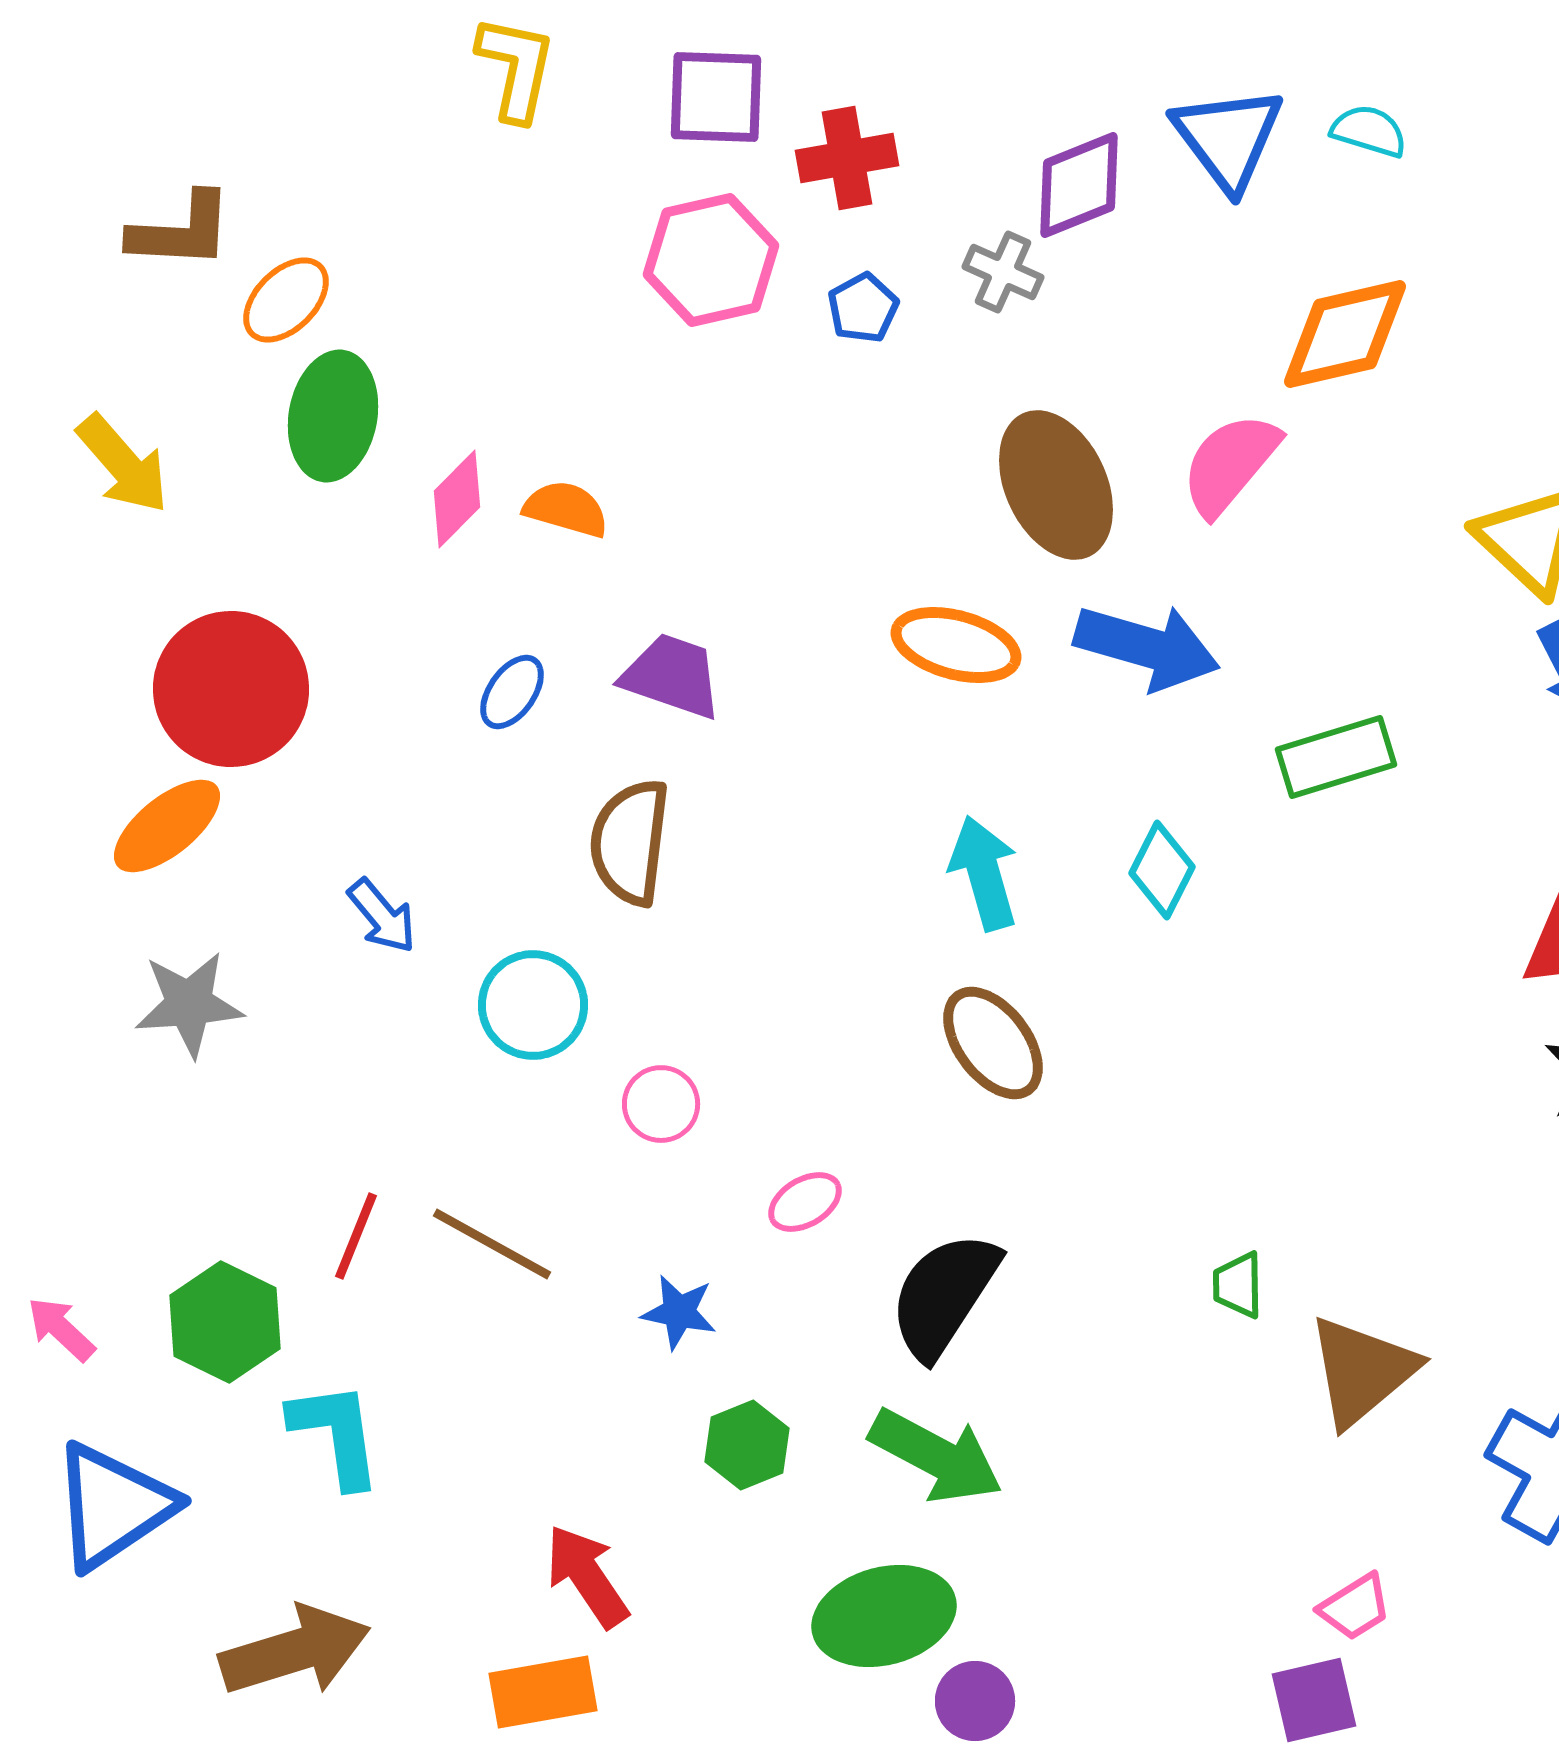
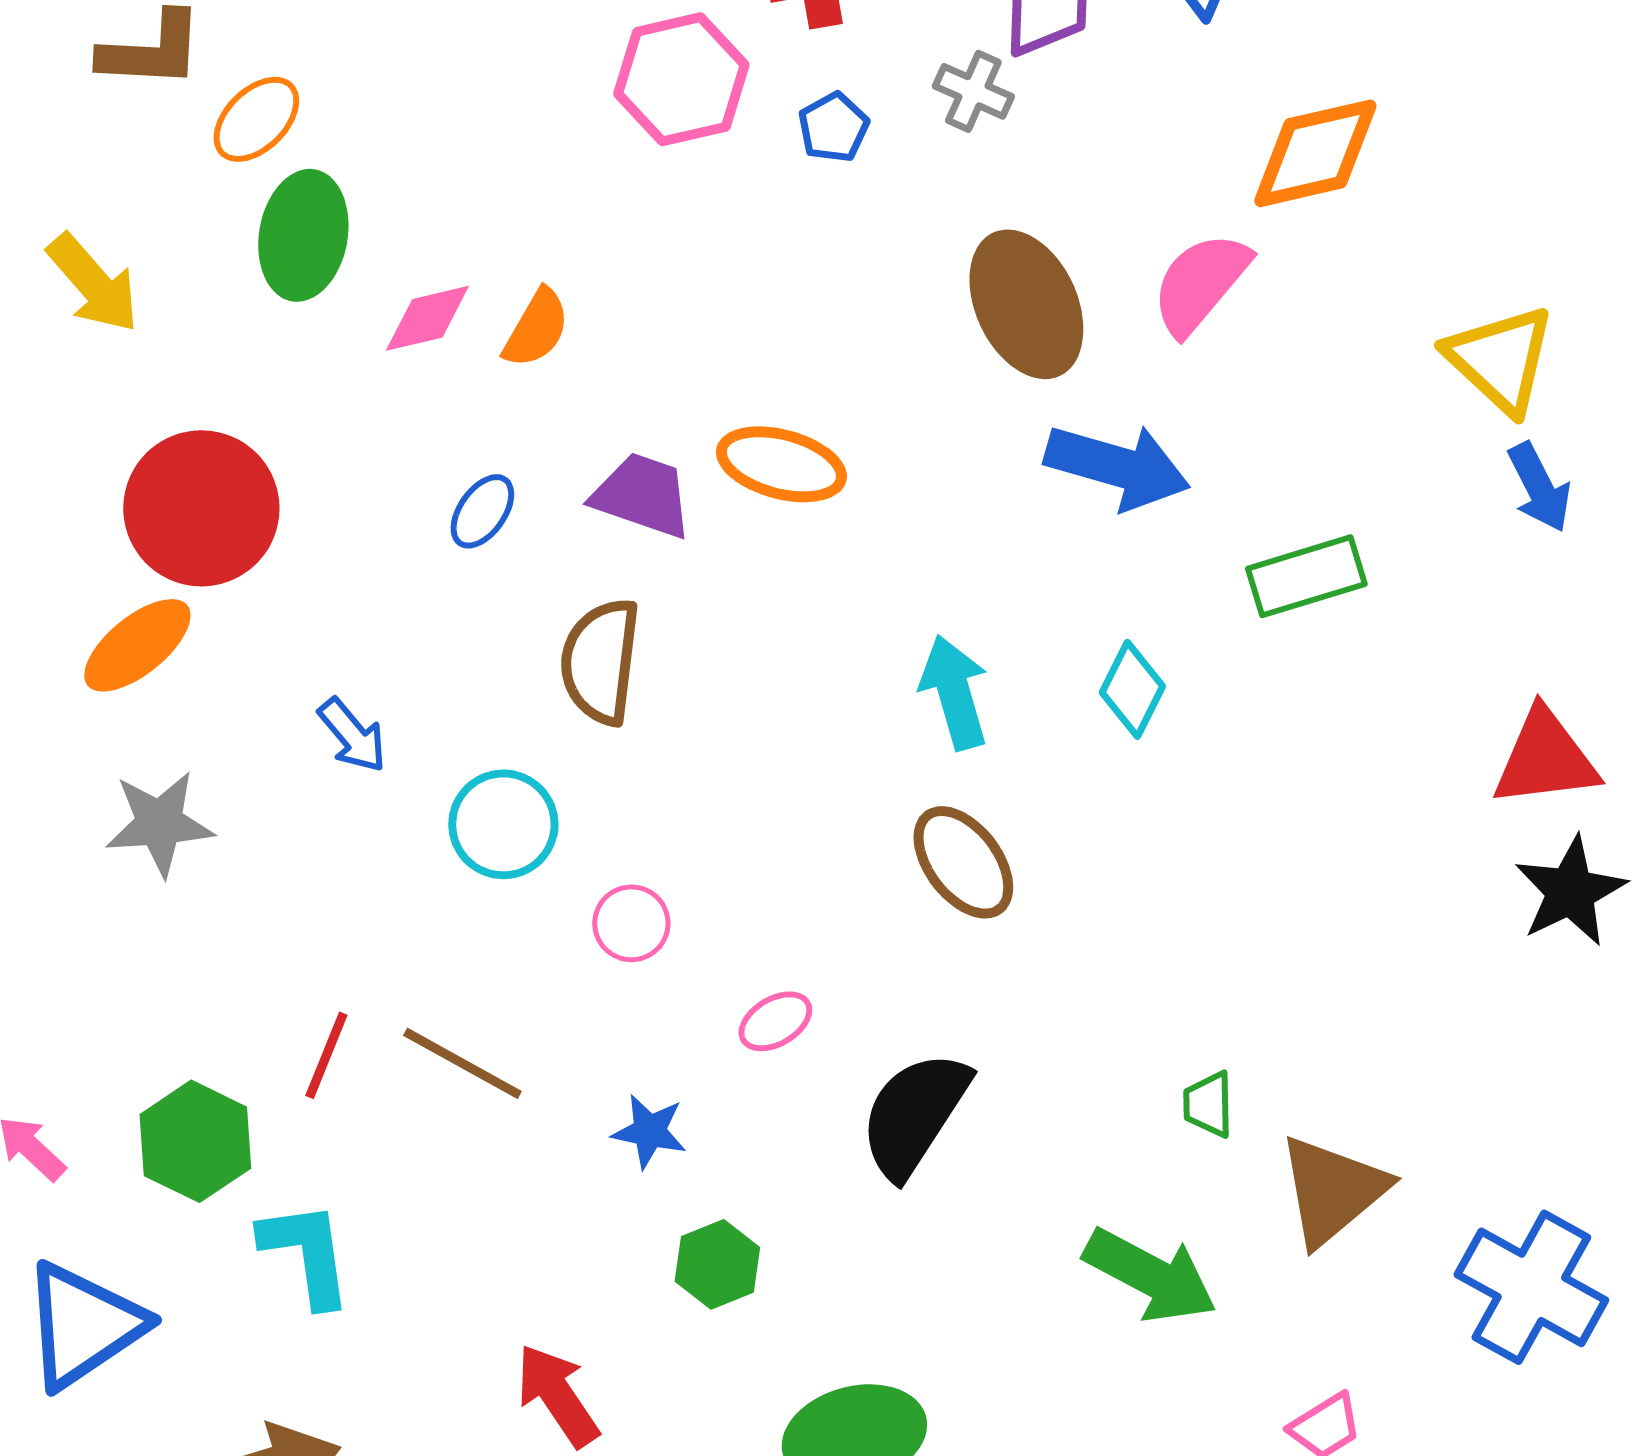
pink diamond: (457, 499) -> (427, 318), turned 32
orange semicircle: (566, 509) -> (536, 328), turned 104
orange ellipse: (956, 645) -> (781, 464), moved
green arrow: (936, 1456) -> (1150, 1275), moved

